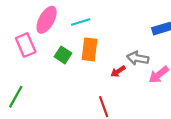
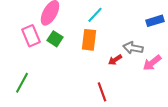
cyan line: (81, 22) -> (95, 15), moved, turned -30
green square: (63, 55) -> (55, 39), moved

